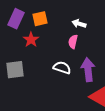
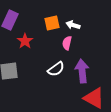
orange square: (40, 19) -> (52, 23), moved
white semicircle: (62, 68) -> (56, 69), turned 126

